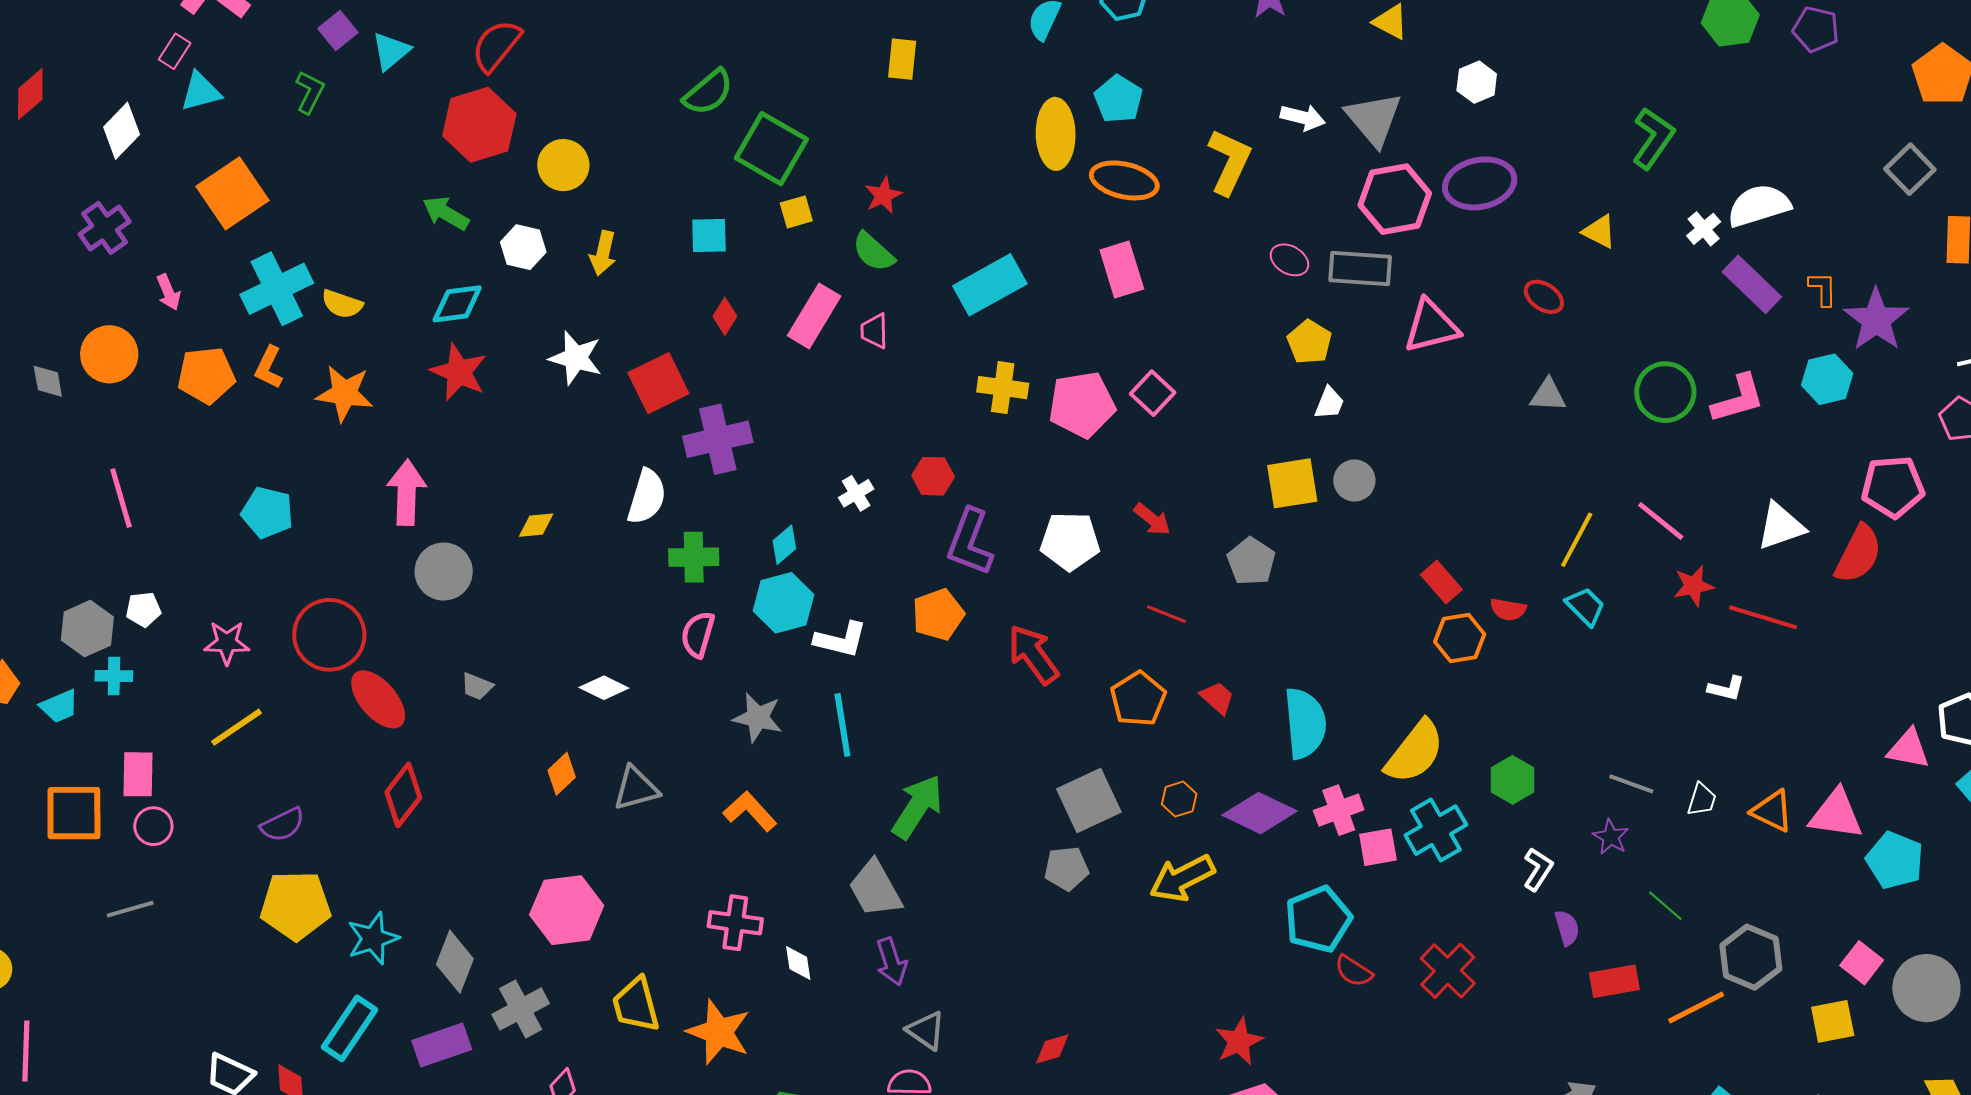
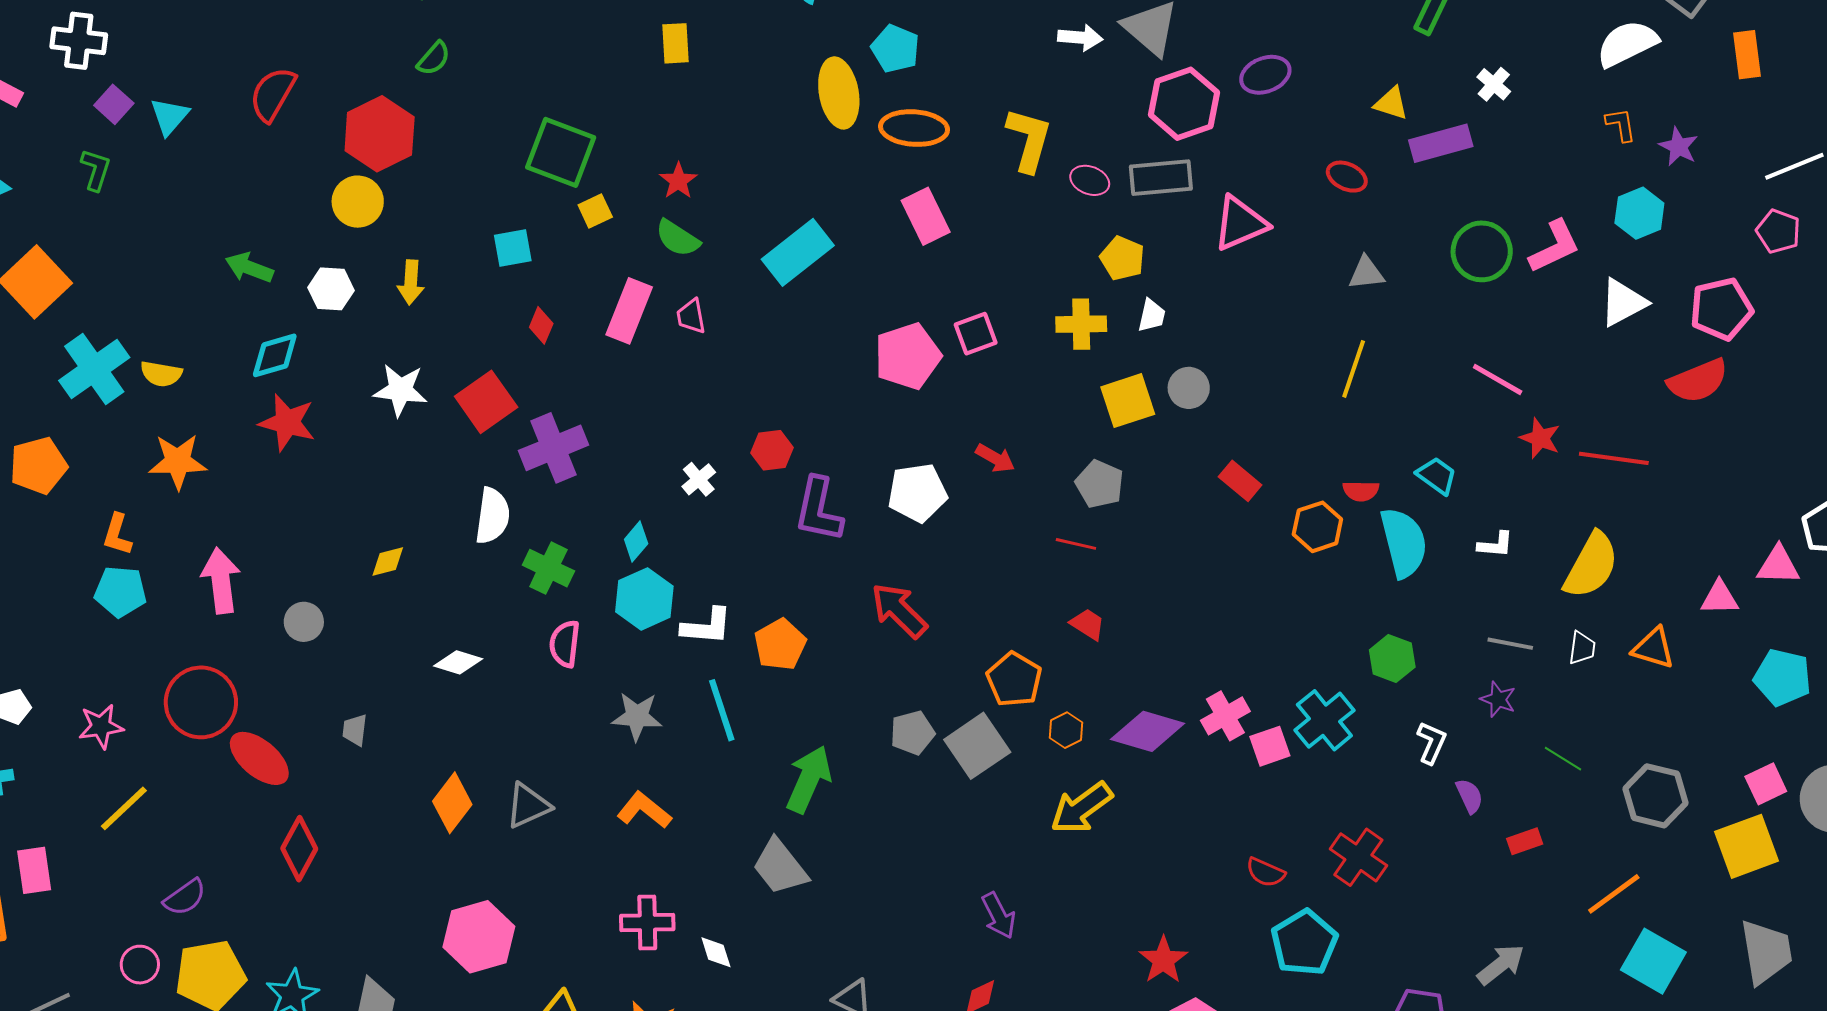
green semicircle: (708, 92) -> (434, 59), moved, size x0.7
red hexagon: (479, 125) -> (380, 134), moved
yellow L-shape: (1229, 162) -> (1029, 140), moved
purple ellipse: (1480, 183) -> (1265, 75), size x0.7
white semicircle: (1759, 206) -> (1627, 44), moved
purple rectangle: (1752, 284) -> (1441, 143), moved, turned -50
purple star: (1876, 320) -> (1679, 147), size x0.6
orange L-shape: (269, 367) -> (117, 534), moved
yellow cross: (1003, 388) -> (1081, 324), moved
pink square: (1153, 393) -> (976, 334), turned 36
pink arrow: (407, 493) -> (221, 581), moved
white triangle: (1781, 526) -> (1623, 302), moved
yellow line: (1577, 540) -> (1354, 369), moved
red semicircle: (1858, 554) -> (1698, 381), turned 50
green cross: (694, 557) -> (548, 568), turned 36
gray circle: (444, 572) -> (304, 622), size x0.7
red rectangle: (1441, 582) -> (1240, 481), moved
red star: (1694, 586) -> (1540, 438), turned -30
red line: (1166, 614) -> (1076, 544), moved
orange pentagon: (938, 615) -> (780, 645), moved
gray trapezoid: (477, 686) -> (355, 730), turned 84
white diamond: (604, 688) -> (458, 662), moved
white L-shape: (1726, 689) -> (1495, 545), moved
orange pentagon: (1138, 699) -> (1014, 679), moved
cyan semicircle: (1305, 723) -> (1404, 543), moved
yellow semicircle: (1415, 752) -> (1591, 565), moved
orange diamond: (562, 774) -> (452, 803), size x1.4
pink triangle: (1836, 814) -> (1719, 598), moved, size x0.7
pink circle: (153, 826) -> (140, 965), moved
gray pentagon: (1066, 868) -> (912, 733), moved
cyan pentagon: (1318, 919) -> (1304, 943), moved
purple arrow: (891, 962) -> (999, 916), moved
pink square: (1862, 963) -> (1766, 784), turned 36
red rectangle: (1614, 981) -> (1525, 841), size x0.7
orange line: (1696, 1007) -> (1614, 894), moved
yellow square: (1833, 1021) -> (1746, 846), size x1.4

